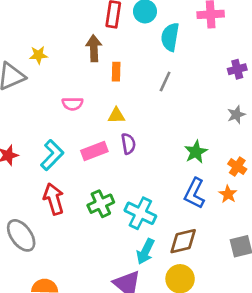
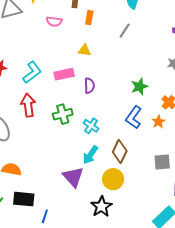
pink semicircle: (72, 104) -> (54, 22), moved
purple semicircle: (128, 144) -> (89, 86), moved
cyan cross: (140, 213) -> (91, 126), size x0.7
brown diamond: (183, 241) -> (120, 152), turned -60

